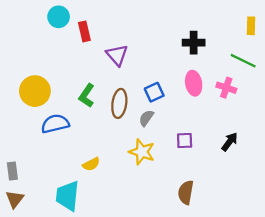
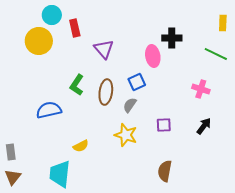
pink ellipse: (194, 83) -> (153, 56), moved
pink cross: (226, 88) -> (201, 89), moved
yellow circle: (35, 91) -> (39, 41), moved

